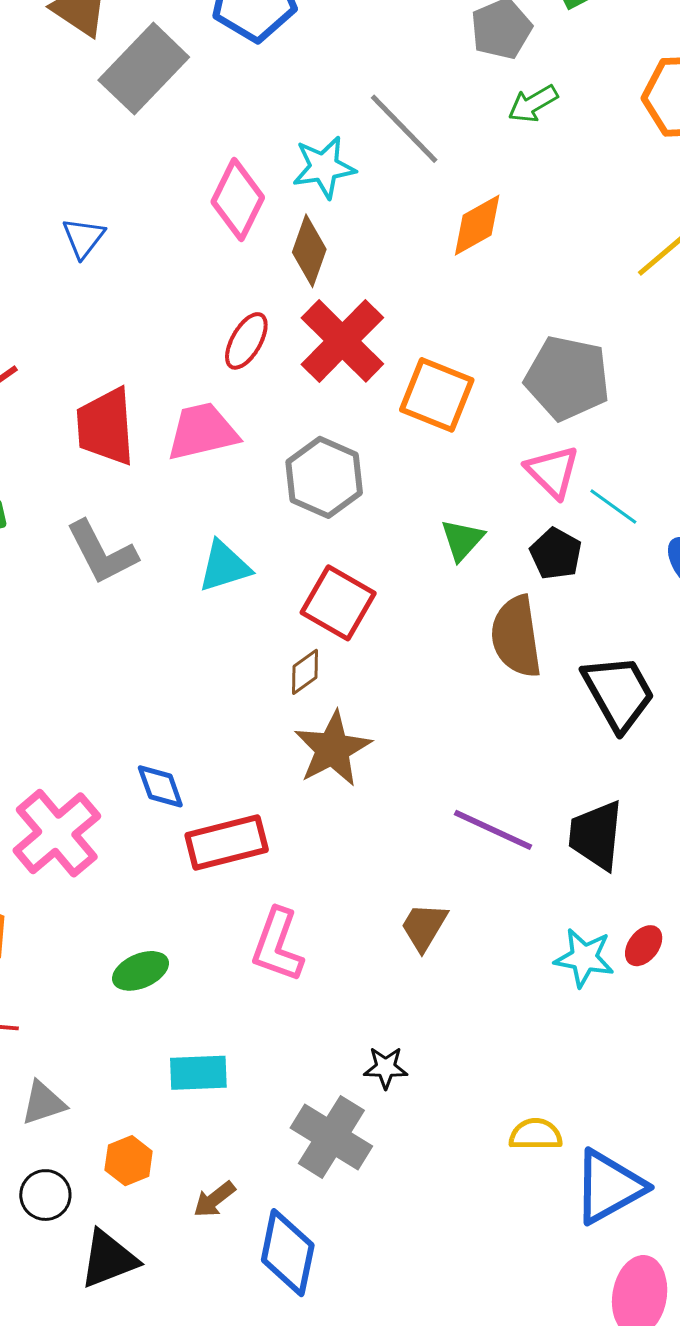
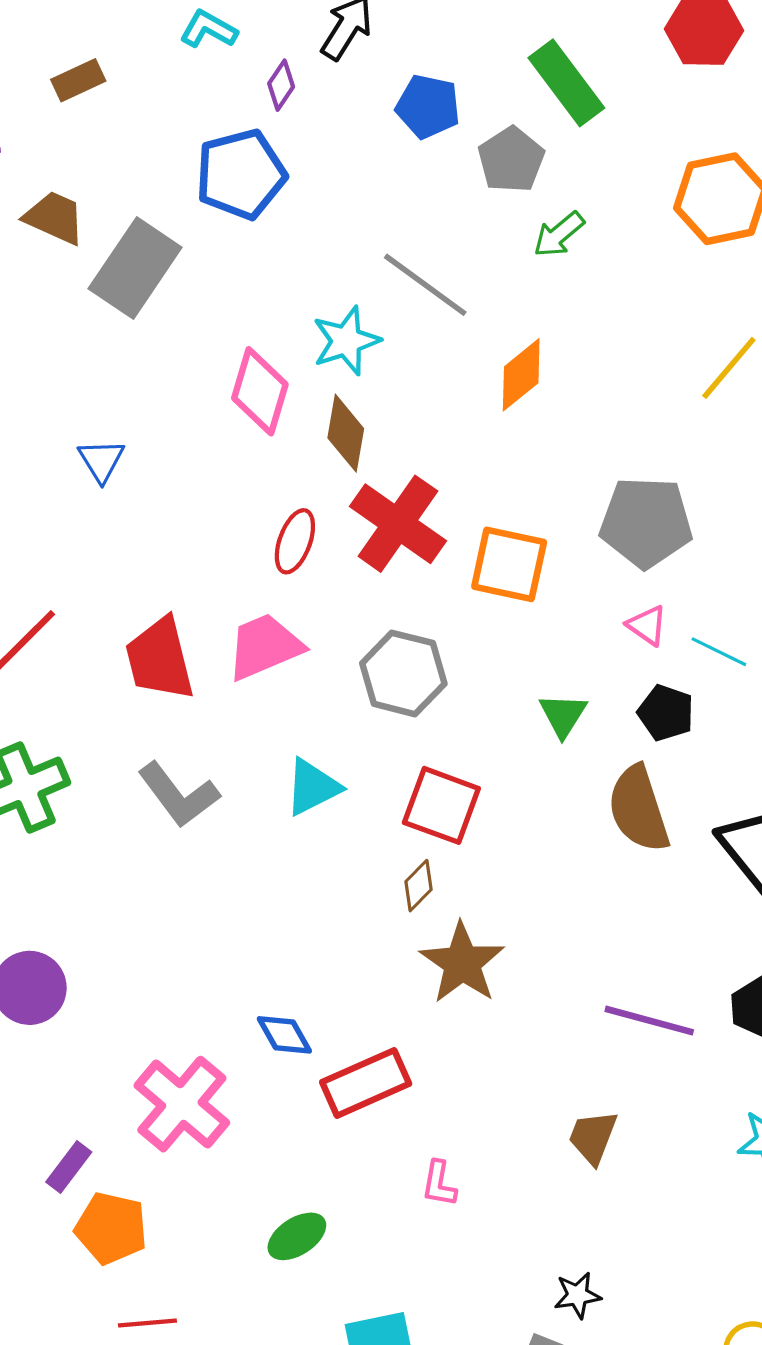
pink triangle: (552, 472) -> (647, 625), size x0.7
pink L-shape: (277, 945) -> (439, 1184), size x0.6

